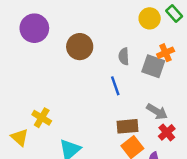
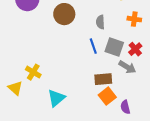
orange cross: (166, 53) -> (134, 19), turned 32
gray square: (153, 66) -> (114, 47), moved
red cross: (167, 132) -> (135, 49), moved

